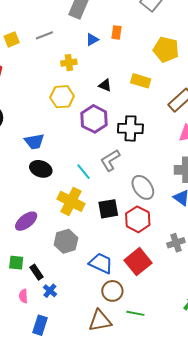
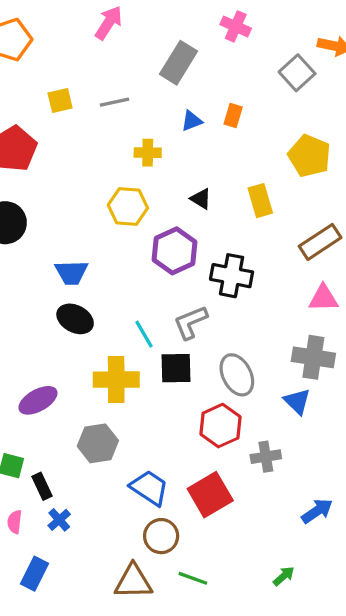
yellow rectangle: (141, 81) -> (260, 201), turned 48
yellow cross: (71, 201) -> (116, 380), turned -36
black square: (108, 209) -> (176, 368), moved
gray cross: (176, 243) -> (266, 457), moved

